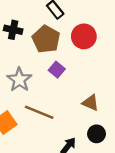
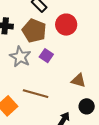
gray star: (19, 80) -> (20, 57), moved

